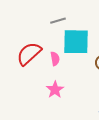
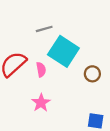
cyan square: (76, 42) -> (63, 51), turned 32

